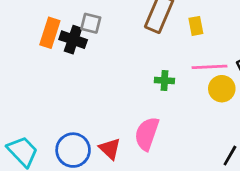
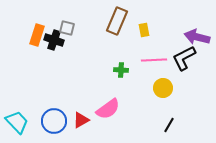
yellow circle: (222, 89) -> (163, 88), moved
pink semicircle: (147, 134) -> (108, 109), turned -145
red triangle: (110, 149) -> (81, 120), turned 48

